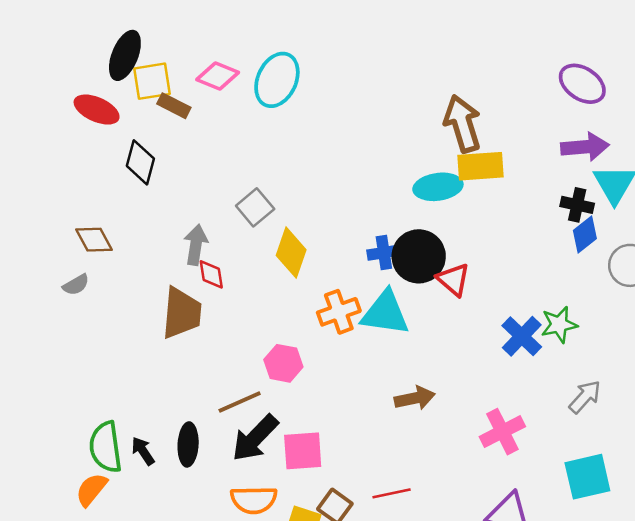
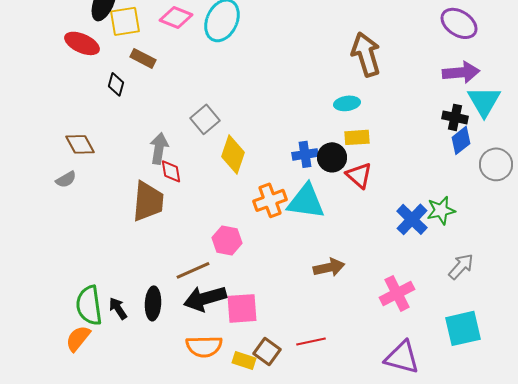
brown rectangle: (174, 106) -> (143, 58), moved
black diamond: (140, 162) -> (116, 84), size x0.7
yellow rectangle: (480, 166) -> (357, 137), moved, size x0.7
cyan ellipse: (438, 187) -> (347, 103), size x0.7
black circle: (419, 256) -> (332, 157), size x0.7
black arrow: (255, 438) -> (205, 298), turned 30

